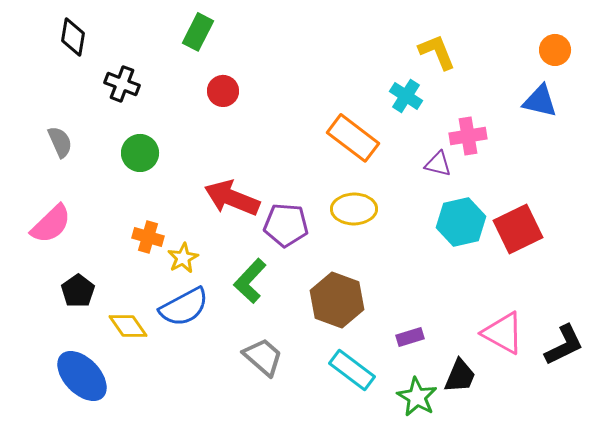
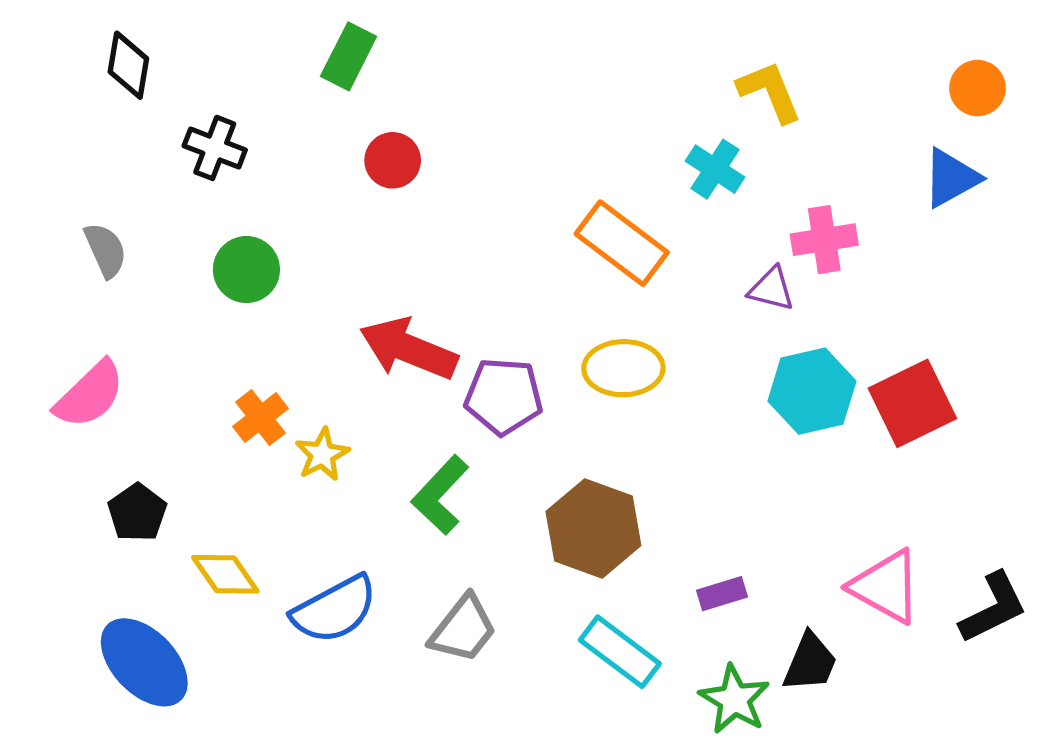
blue triangle: (540, 101) -> (951, 178), turned -42
orange cross: (148, 237) -> (261, 417), turned 36
blue semicircle: (184, 307) -> (335, 610), moved
gray trapezoid: (263, 357) -> (463, 629), turned 87

